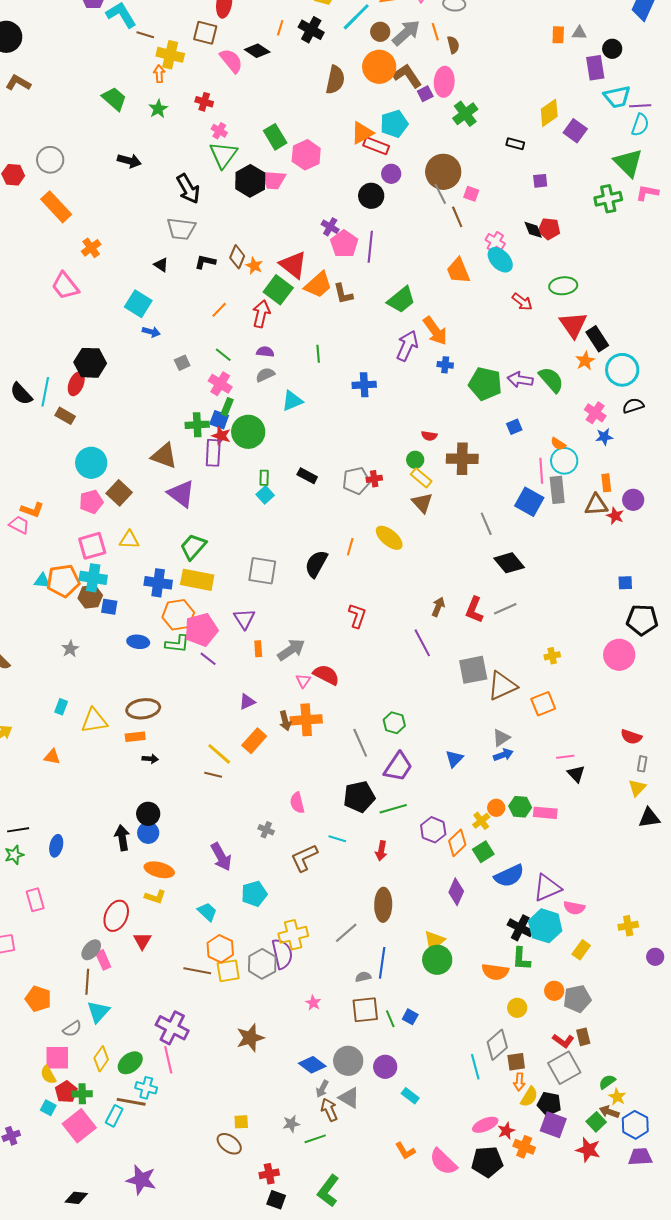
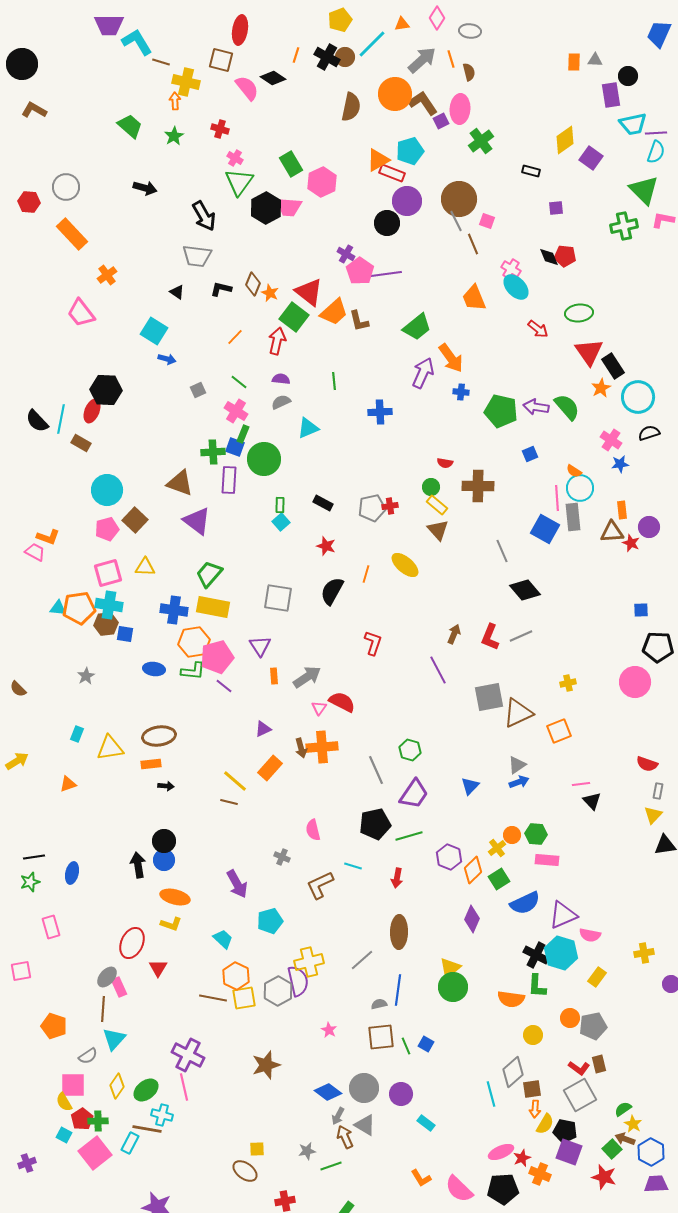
brown circle: (380, 32) -> (345, 57), moved
purple circle: (391, 174) -> (407, 201), size x1.5
purple line: (370, 247) -> (386, 274), turned 76
red star: (221, 436) -> (326, 546), moved
orange triangle: (52, 757) -> (68, 784), turned -30
pink rectangle: (545, 813) -> (547, 860), moved

